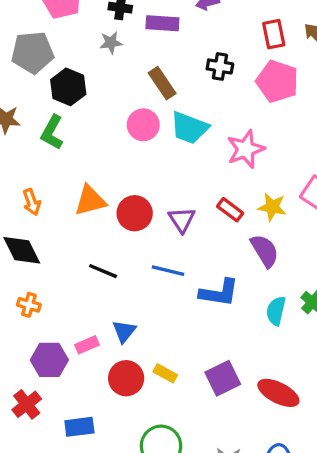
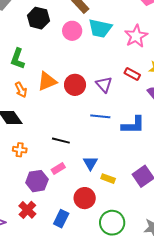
black hexagon: (68, 87) -> (38, 18), moved
green L-shape: (52, 132) -> (18, 59), moved
orange arrow: (32, 202) -> (21, 90), moved
black line: (103, 271) -> (61, 141), moved
blue triangle: (124, 331) -> (90, 163), moved
red circle: (126, 378) -> (85, 198), moved
blue rectangle: (79, 427) -> (61, 219), turned -48

